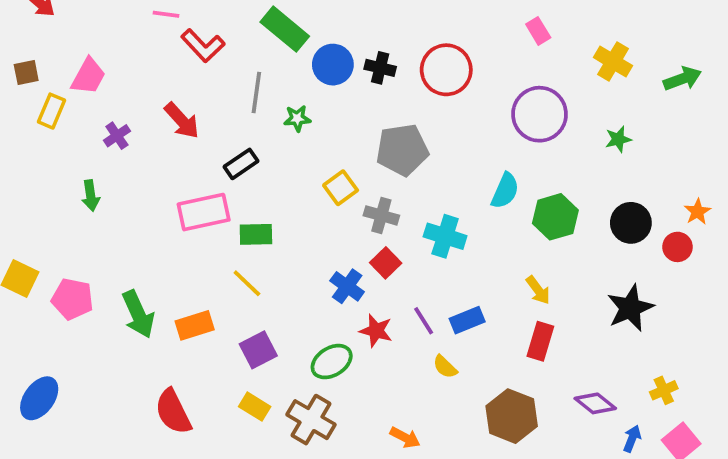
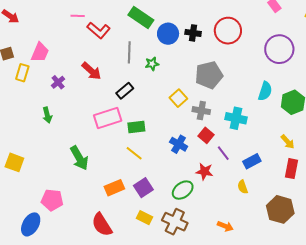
blue cross: (347, 286) -> (179, 144), moved
pink pentagon: (72, 299) -> (52, 200), moved
green arrow: (138, 314) -> (79, 158), moved
purple line: (424, 321) -> (223, 153), moved
orange rectangle: (195, 325) -> (114, 188), moved
yellow semicircle: (445, 367) -> (243, 187), turned 32

